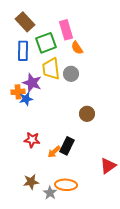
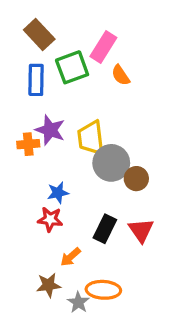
pink rectangle: (66, 30) -> (103, 47), turned 48
yellow trapezoid: (51, 69) -> (91, 138), moved
gray circle: (71, 74) -> (111, 163), moved, size x1.5
blue star: (26, 99) -> (58, 193), moved
orange arrow: (54, 152) -> (71, 257), moved
red triangle: (108, 166) -> (141, 230), moved, turned -30

